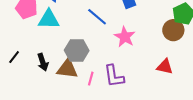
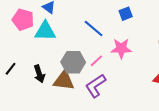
pink star: (125, 37) -> (121, 48), turned -30
purple L-shape: (114, 76) -> (96, 86), moved, turned 65
pink line: (91, 79) -> (96, 61), moved, turned 32

